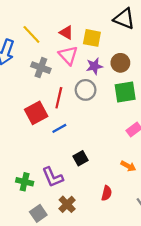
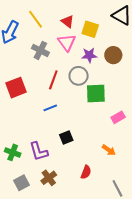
green square: (125, 92) -> (96, 93), moved
red square: (36, 113) -> (16, 88), moved

